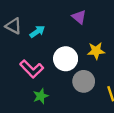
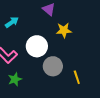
yellow star: (96, 51) -> (64, 30), moved

